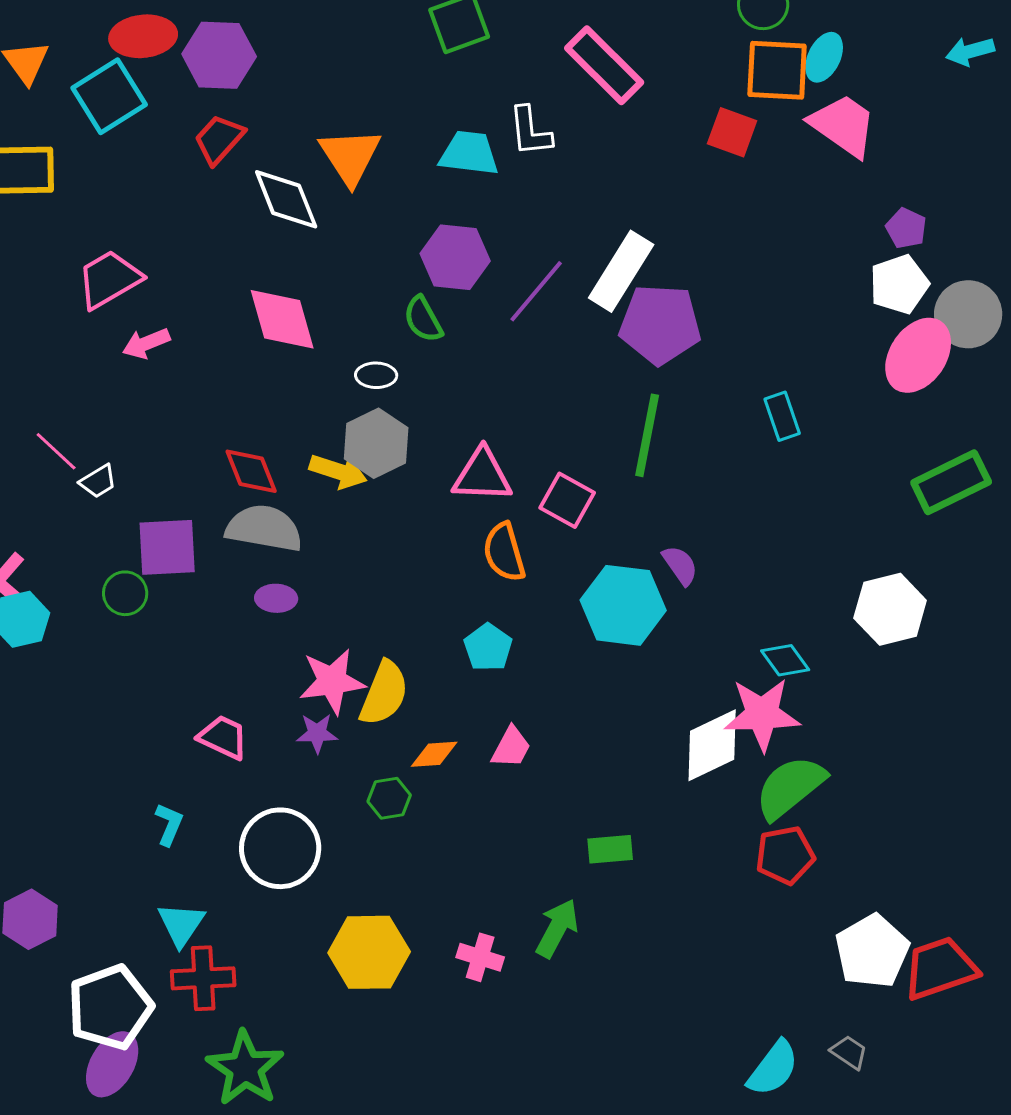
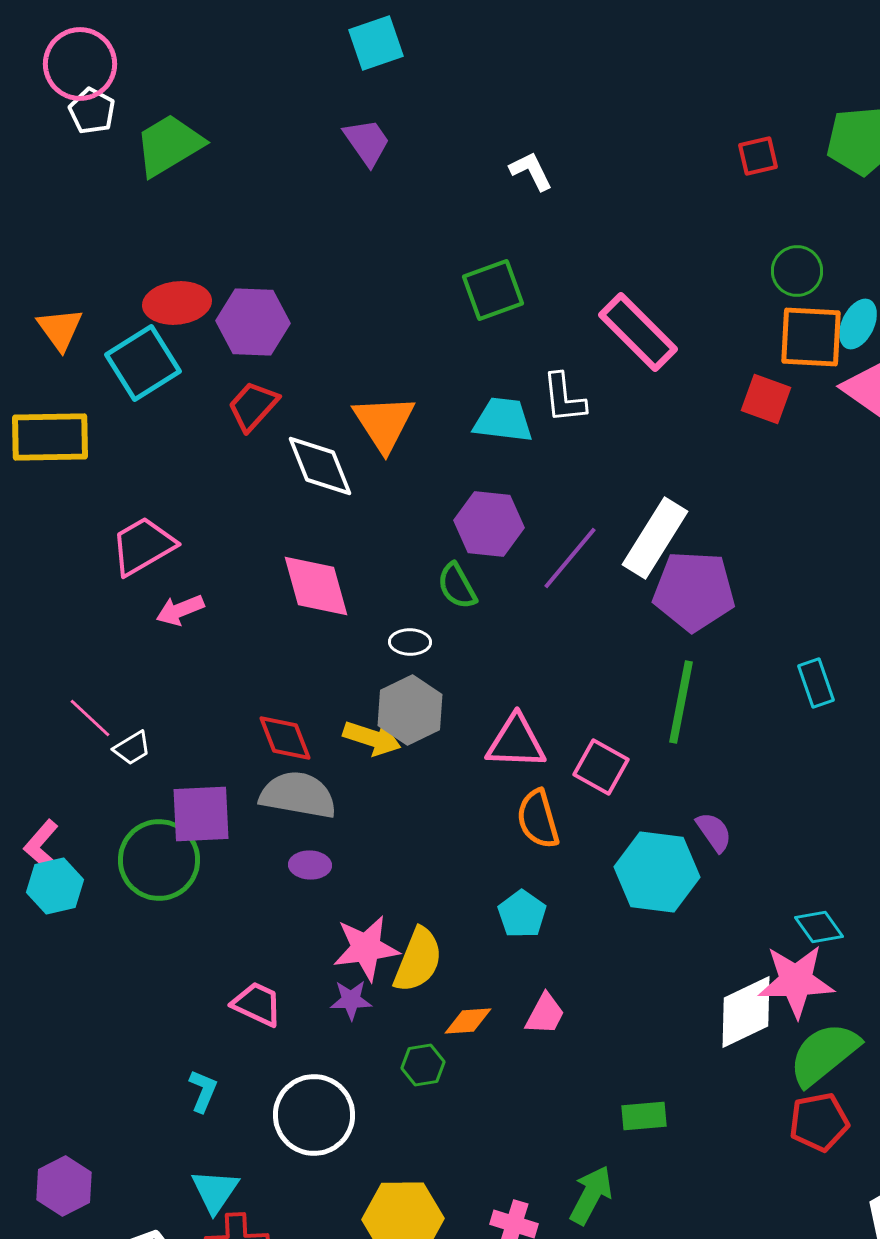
green circle: (125, 593) -> (159, 860), size x1.8

